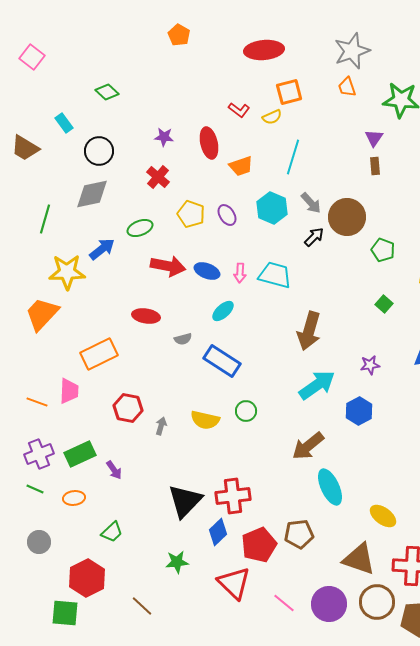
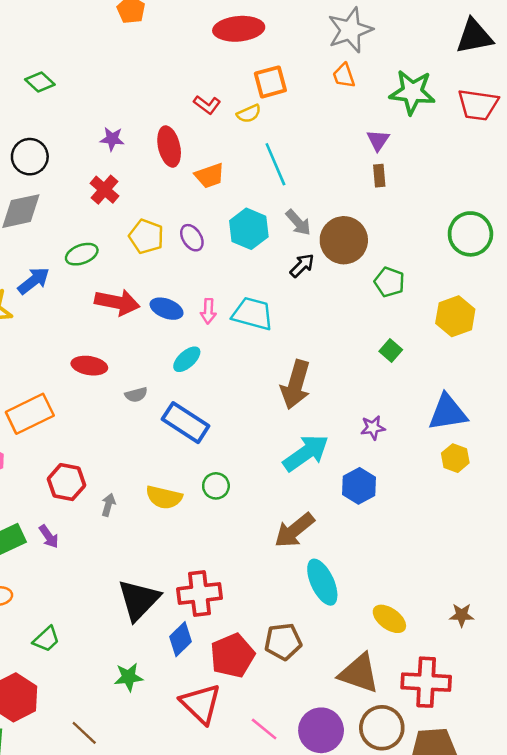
cyan line: (293, 157) -> (275, 164), turned -40
purple arrow: (114, 470) -> (49, 537), moved

